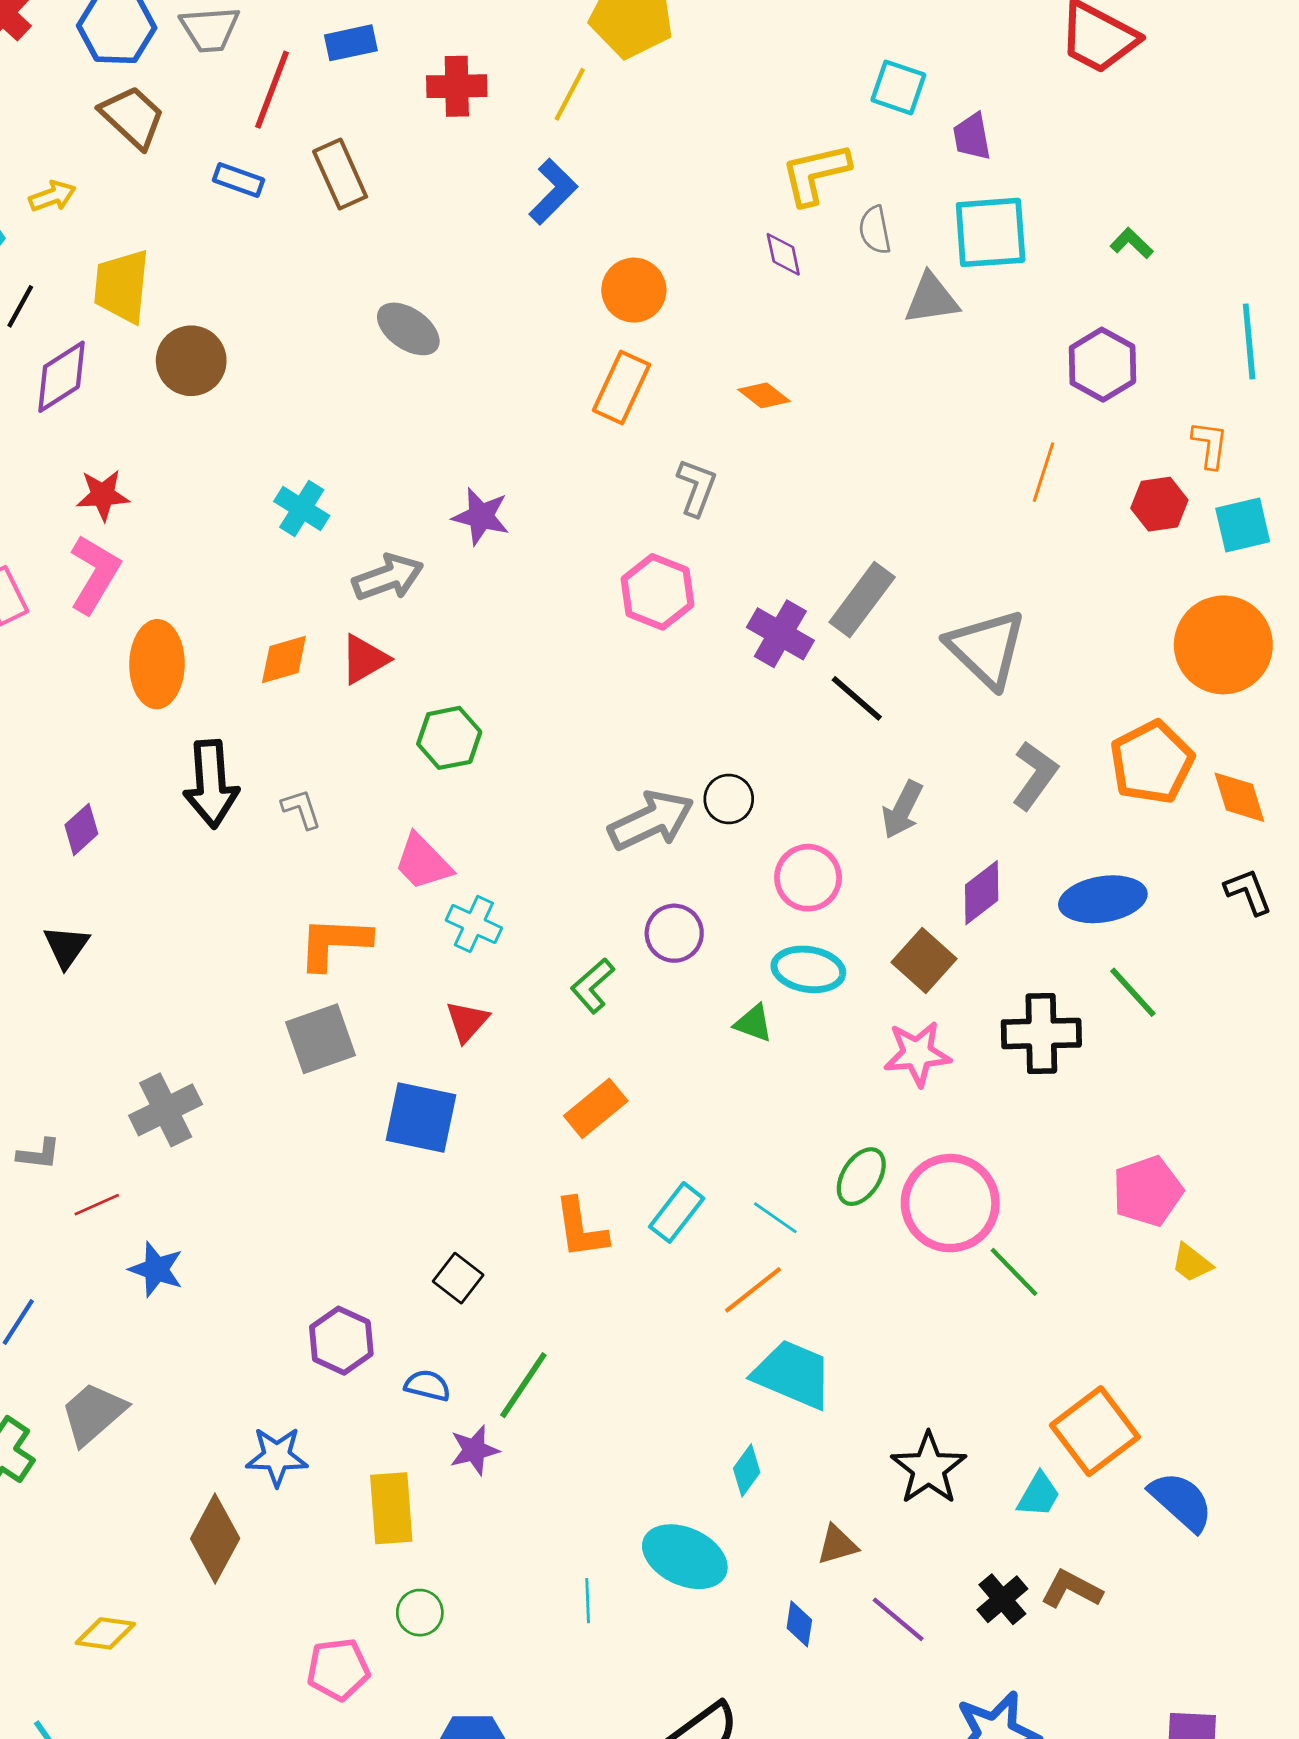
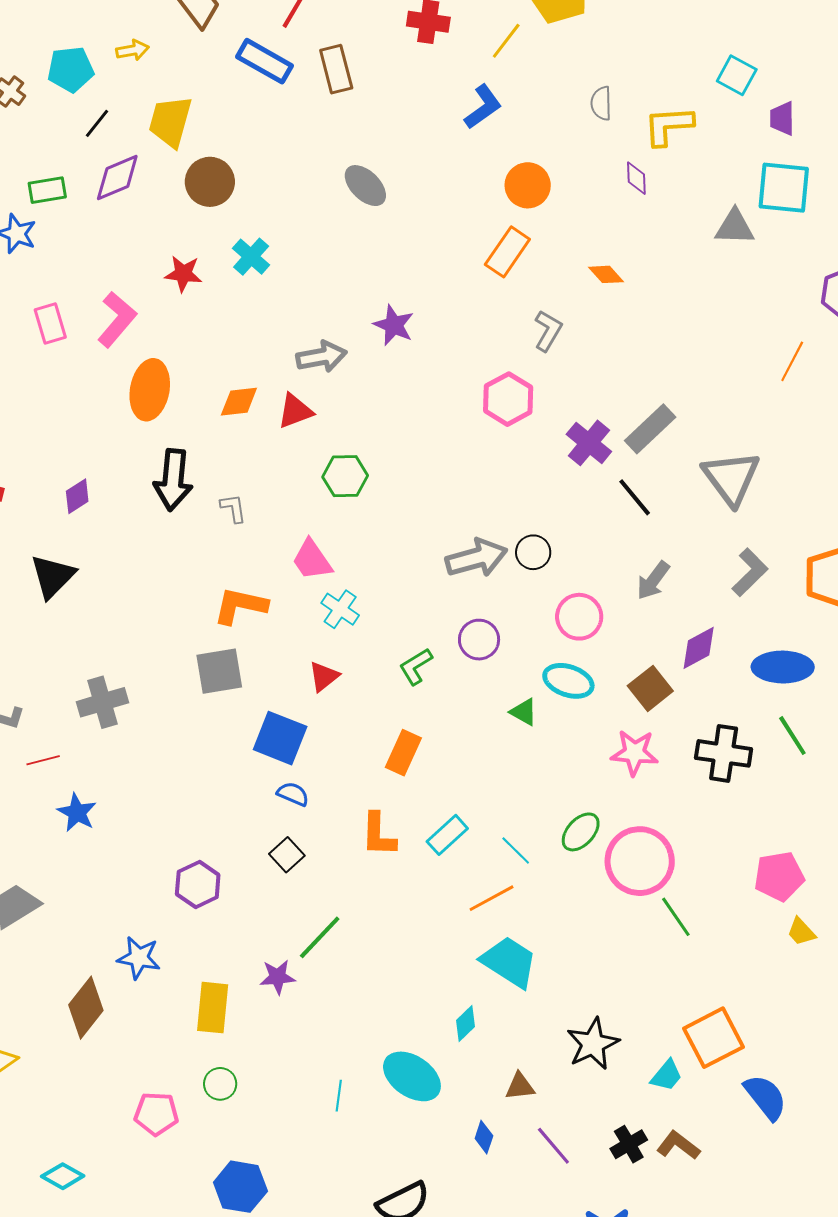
blue rectangle: (239, 180) -> (265, 61), size x1.6
gray semicircle: (875, 230) -> (601, 103), moved
red star: (103, 495) -> (183, 274), moved
cyan cross: (302, 508) -> (251, 257), moved
black triangle: (66, 947) -> (53, 576), size x1.4
orange rectangle: (596, 1108) -> (403, 753), turned -36
blue semicircle: (428, 1385) -> (293, 794), moved

